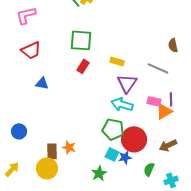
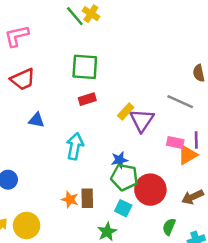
yellow rectangle: (117, 61) -> (126, 112), moved, turned -64
red rectangle: (83, 66) -> (87, 99), turned 40
cyan arrow: (122, 104) -> (75, 146), moved, turned 85
brown rectangle: (52, 151) -> (87, 198), moved
blue star: (125, 157) -> (119, 160), moved
yellow circle: (47, 168) -> (27, 226), moved

